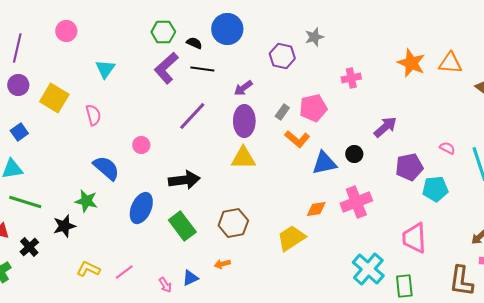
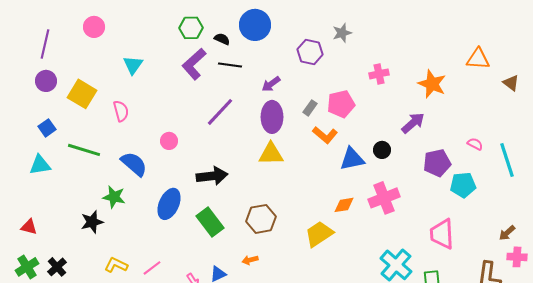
orange star: (411, 63) -> (432, 84), moved
green line: (25, 202) -> (84, 150), moved
black cross: (29, 247) -> (57, 267), moved

